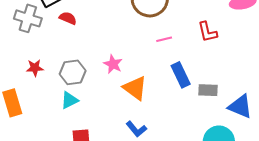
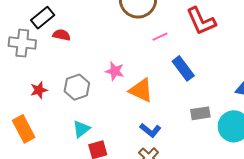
red L-shape: (207, 32) -> (201, 21), size x1.4
gray rectangle: (208, 90) -> (200, 113), moved
cyan triangle: (69, 100) -> (81, 129), moved

